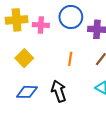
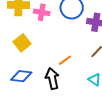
orange line: (70, 59) -> (65, 60), moved, turned 40

